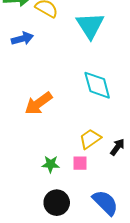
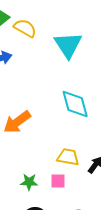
yellow trapezoid: (90, 139) -> (68, 157), turned 45

